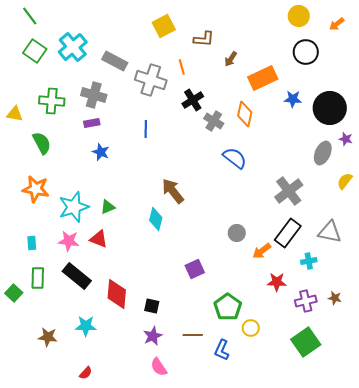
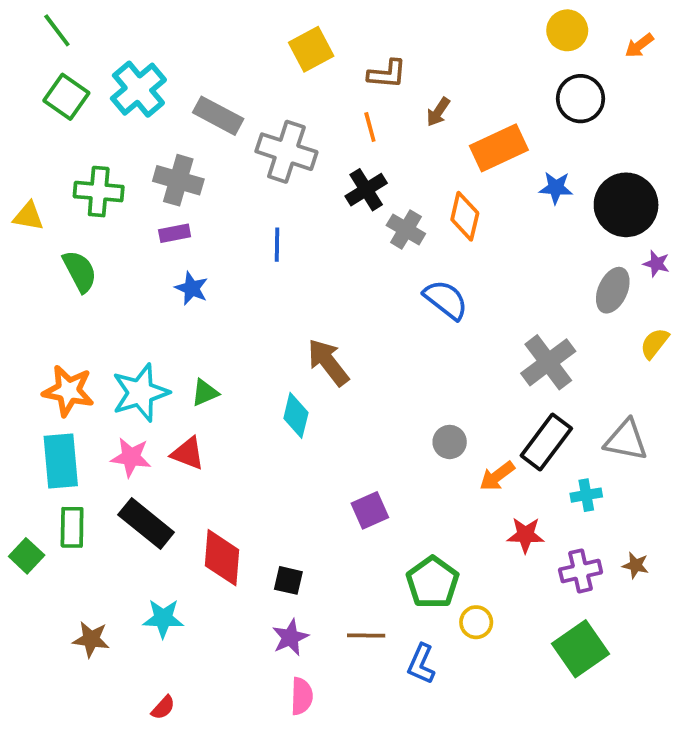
orange line: (182, 67) -> (370, 127), moved
orange star: (36, 189) -> (68, 391), moved
cyan rectangle: (32, 243) -> (61, 461), size x2.0
pink semicircle: (159, 367) -> (302, 696), turned -144

